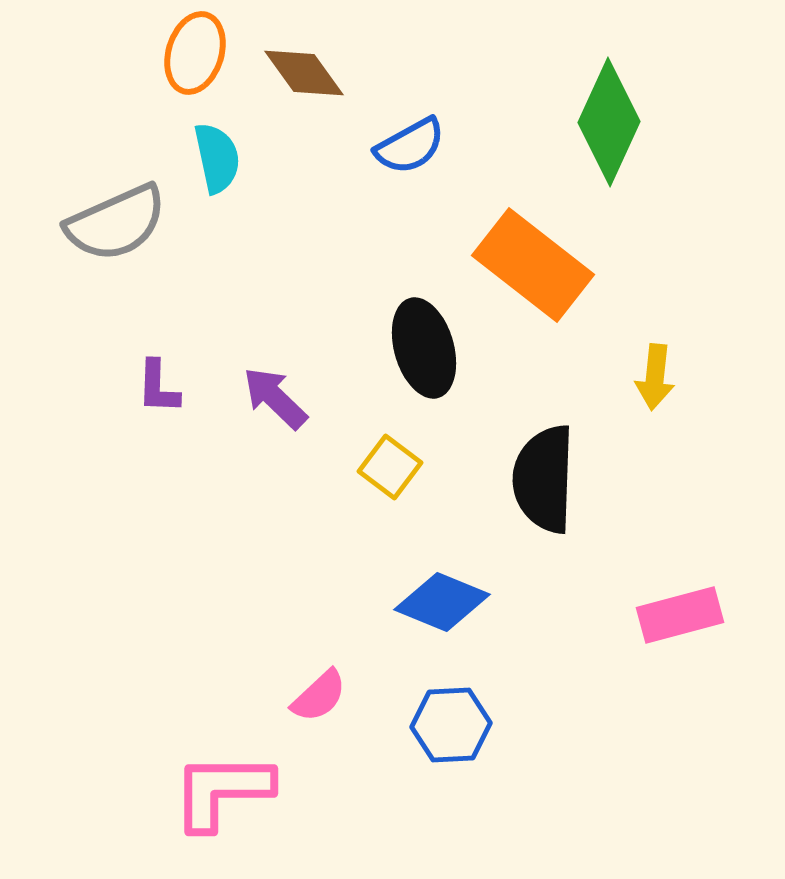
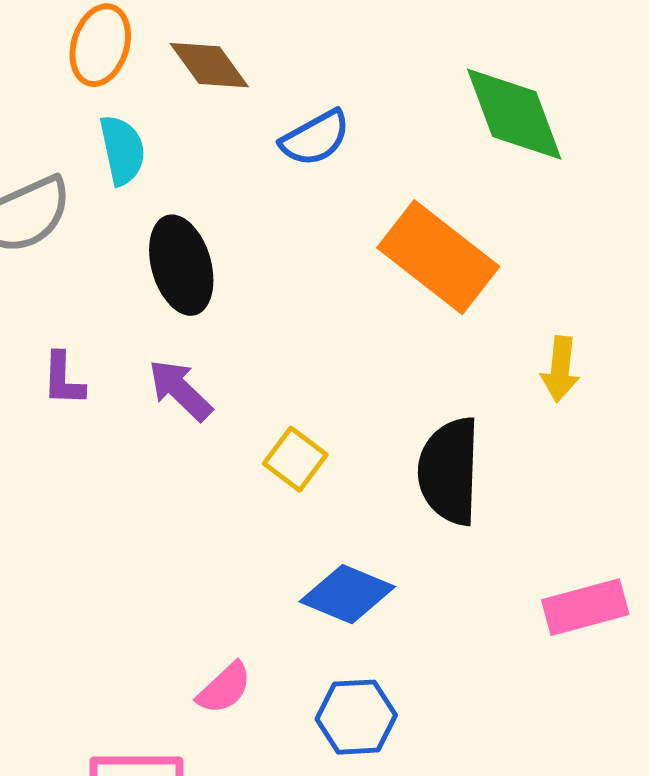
green diamond: (609, 122) -> (514, 114), turned -45
black ellipse: (424, 348) -> (181, 265), moved

